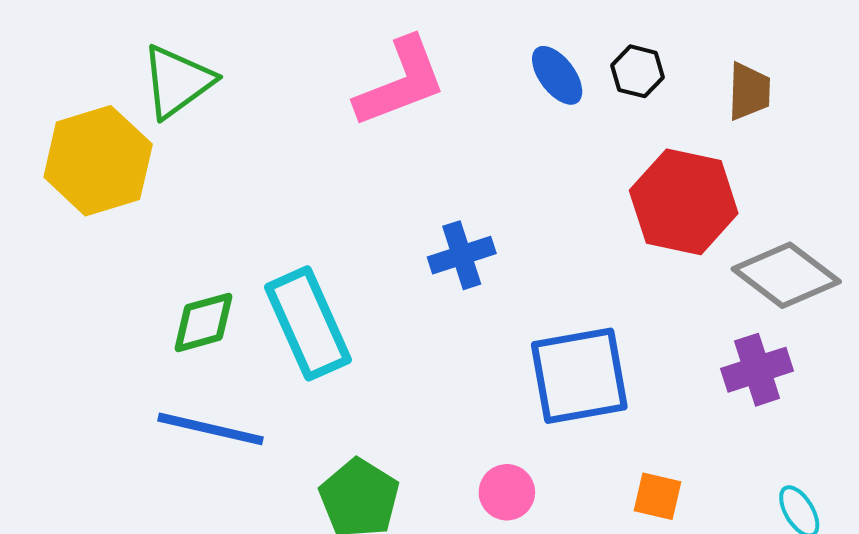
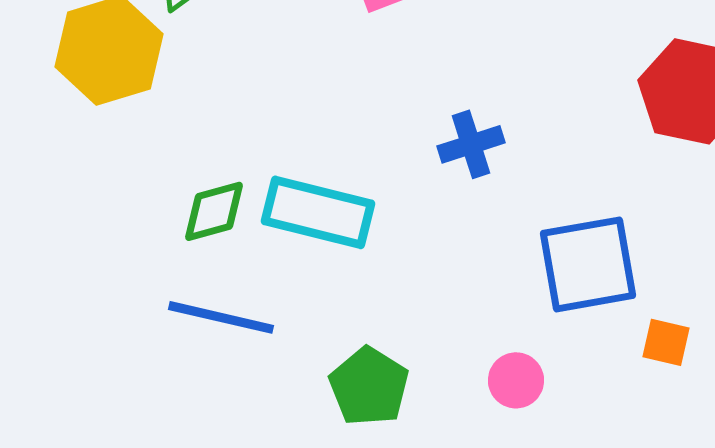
cyan rectangle: (308, 323) -> (318, 212), turned -52
orange square: (658, 496) -> (666, 342), moved

